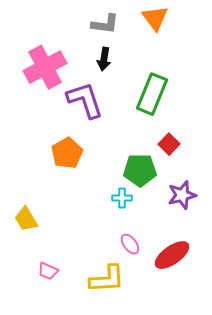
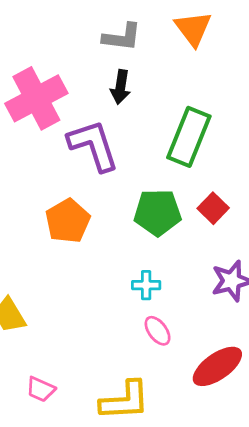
green pentagon: (140, 170) -> (158, 212), moved
pink ellipse: (130, 244) -> (158, 331), moved

